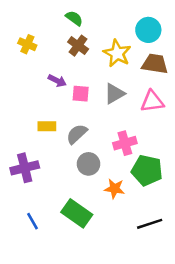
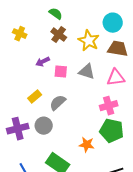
purple arrow: (57, 81) -> (43, 62), turned 128
gray triangle: (114, 94) -> (87, 72), turned 48
yellow rectangle: (47, 126) -> (35, 97), turned -40
pink cross: (125, 143) -> (109, 106), moved
gray circle: (88, 164) -> (44, 126), moved

